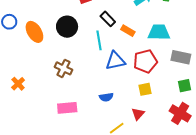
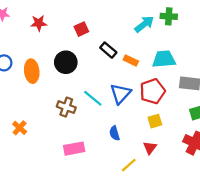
orange ellipse: (34, 32) -> (32, 71), turned 30
cyan line: (99, 40) -> (93, 98), moved, turned -36
blue triangle: (115, 61) -> (121, 94), turned -30
blue semicircle: (106, 97) -> (115, 133), turned 88

